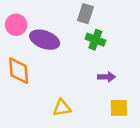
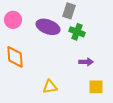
purple ellipse: (45, 40) -> (48, 27), moved

